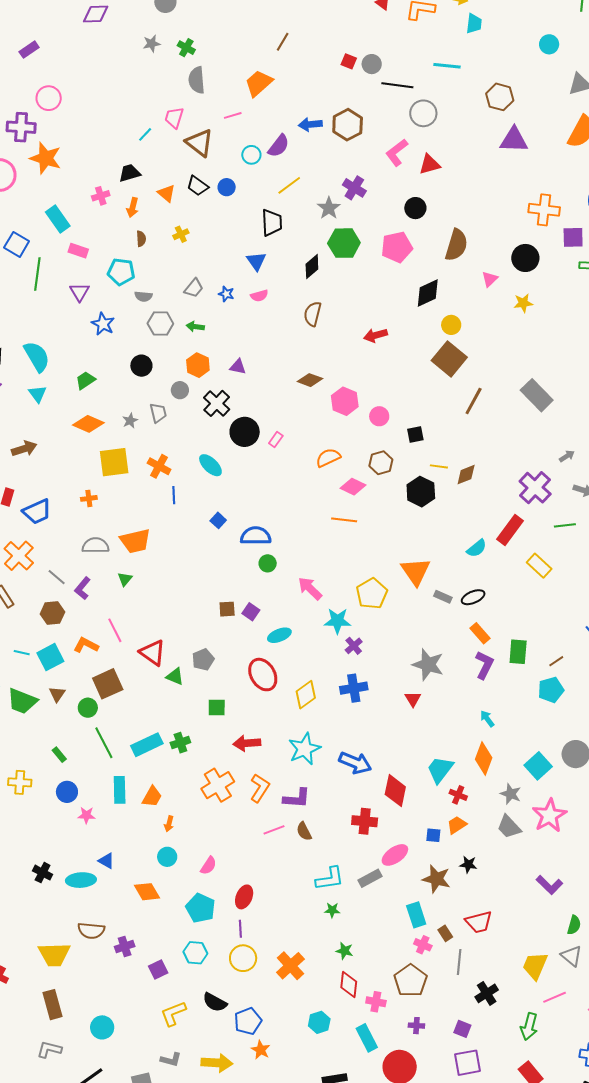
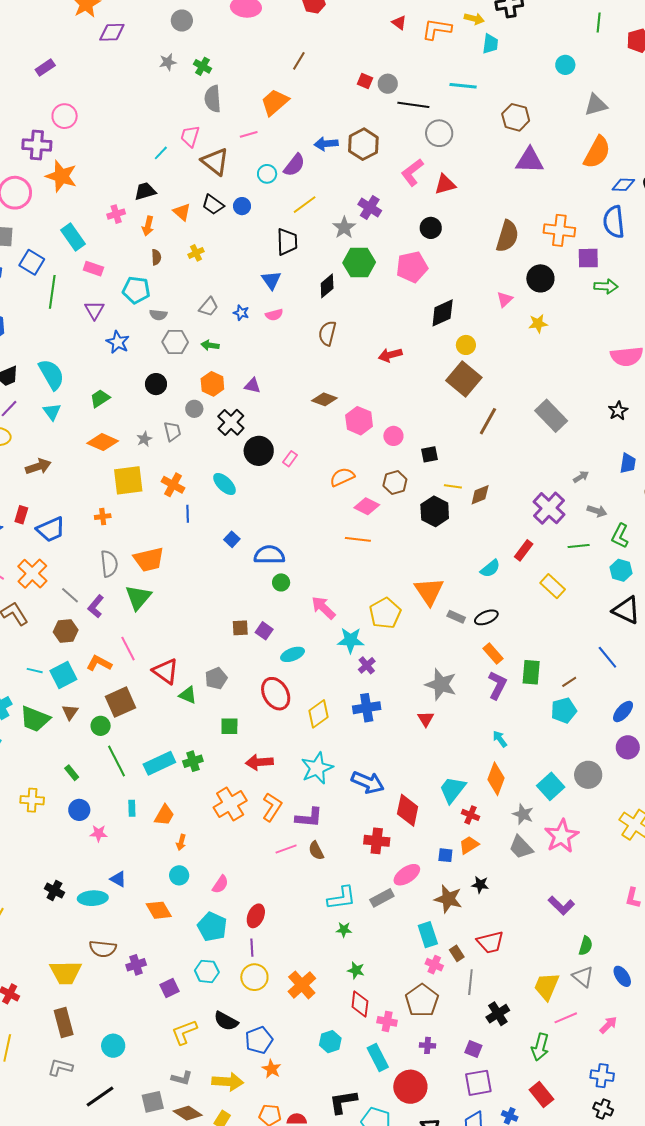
brown semicircle: (456, 245) -> (507, 236), moved
red rectangle: (510, 530) -> (524, 550), size x0.7
gray semicircle: (95, 545) -> (109, 564), turned 84
green triangle: (125, 579) -> (138, 597), size x1.8
cyan rectangle: (120, 790) -> (132, 808), size x0.6

